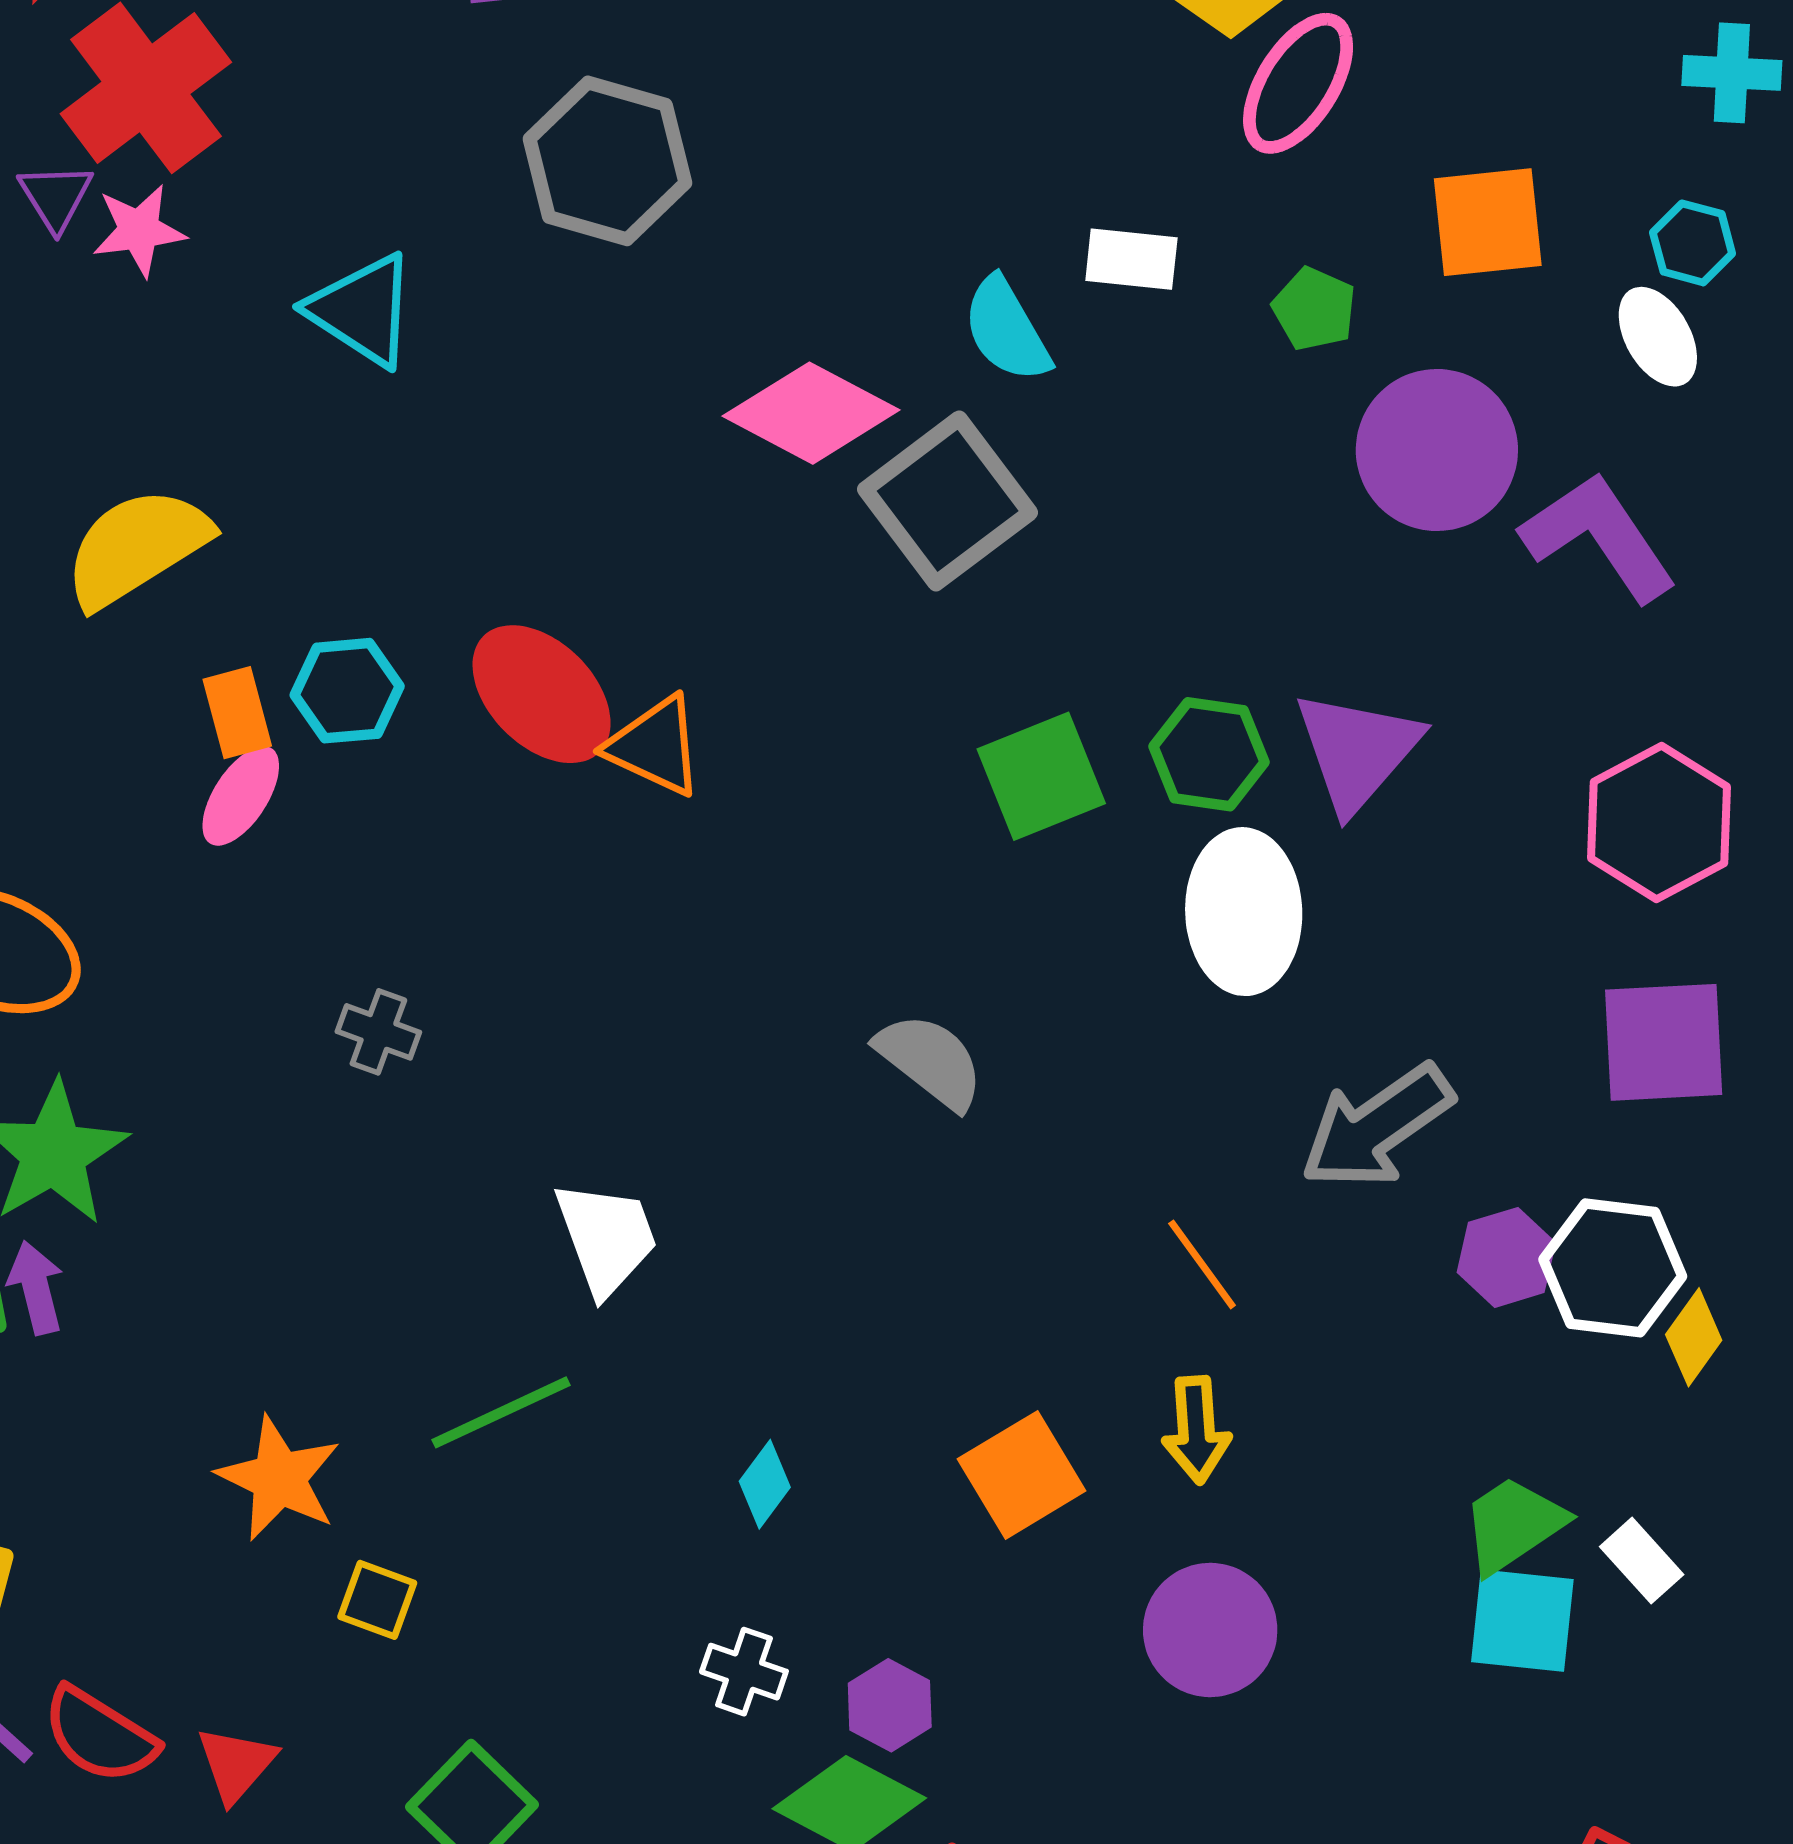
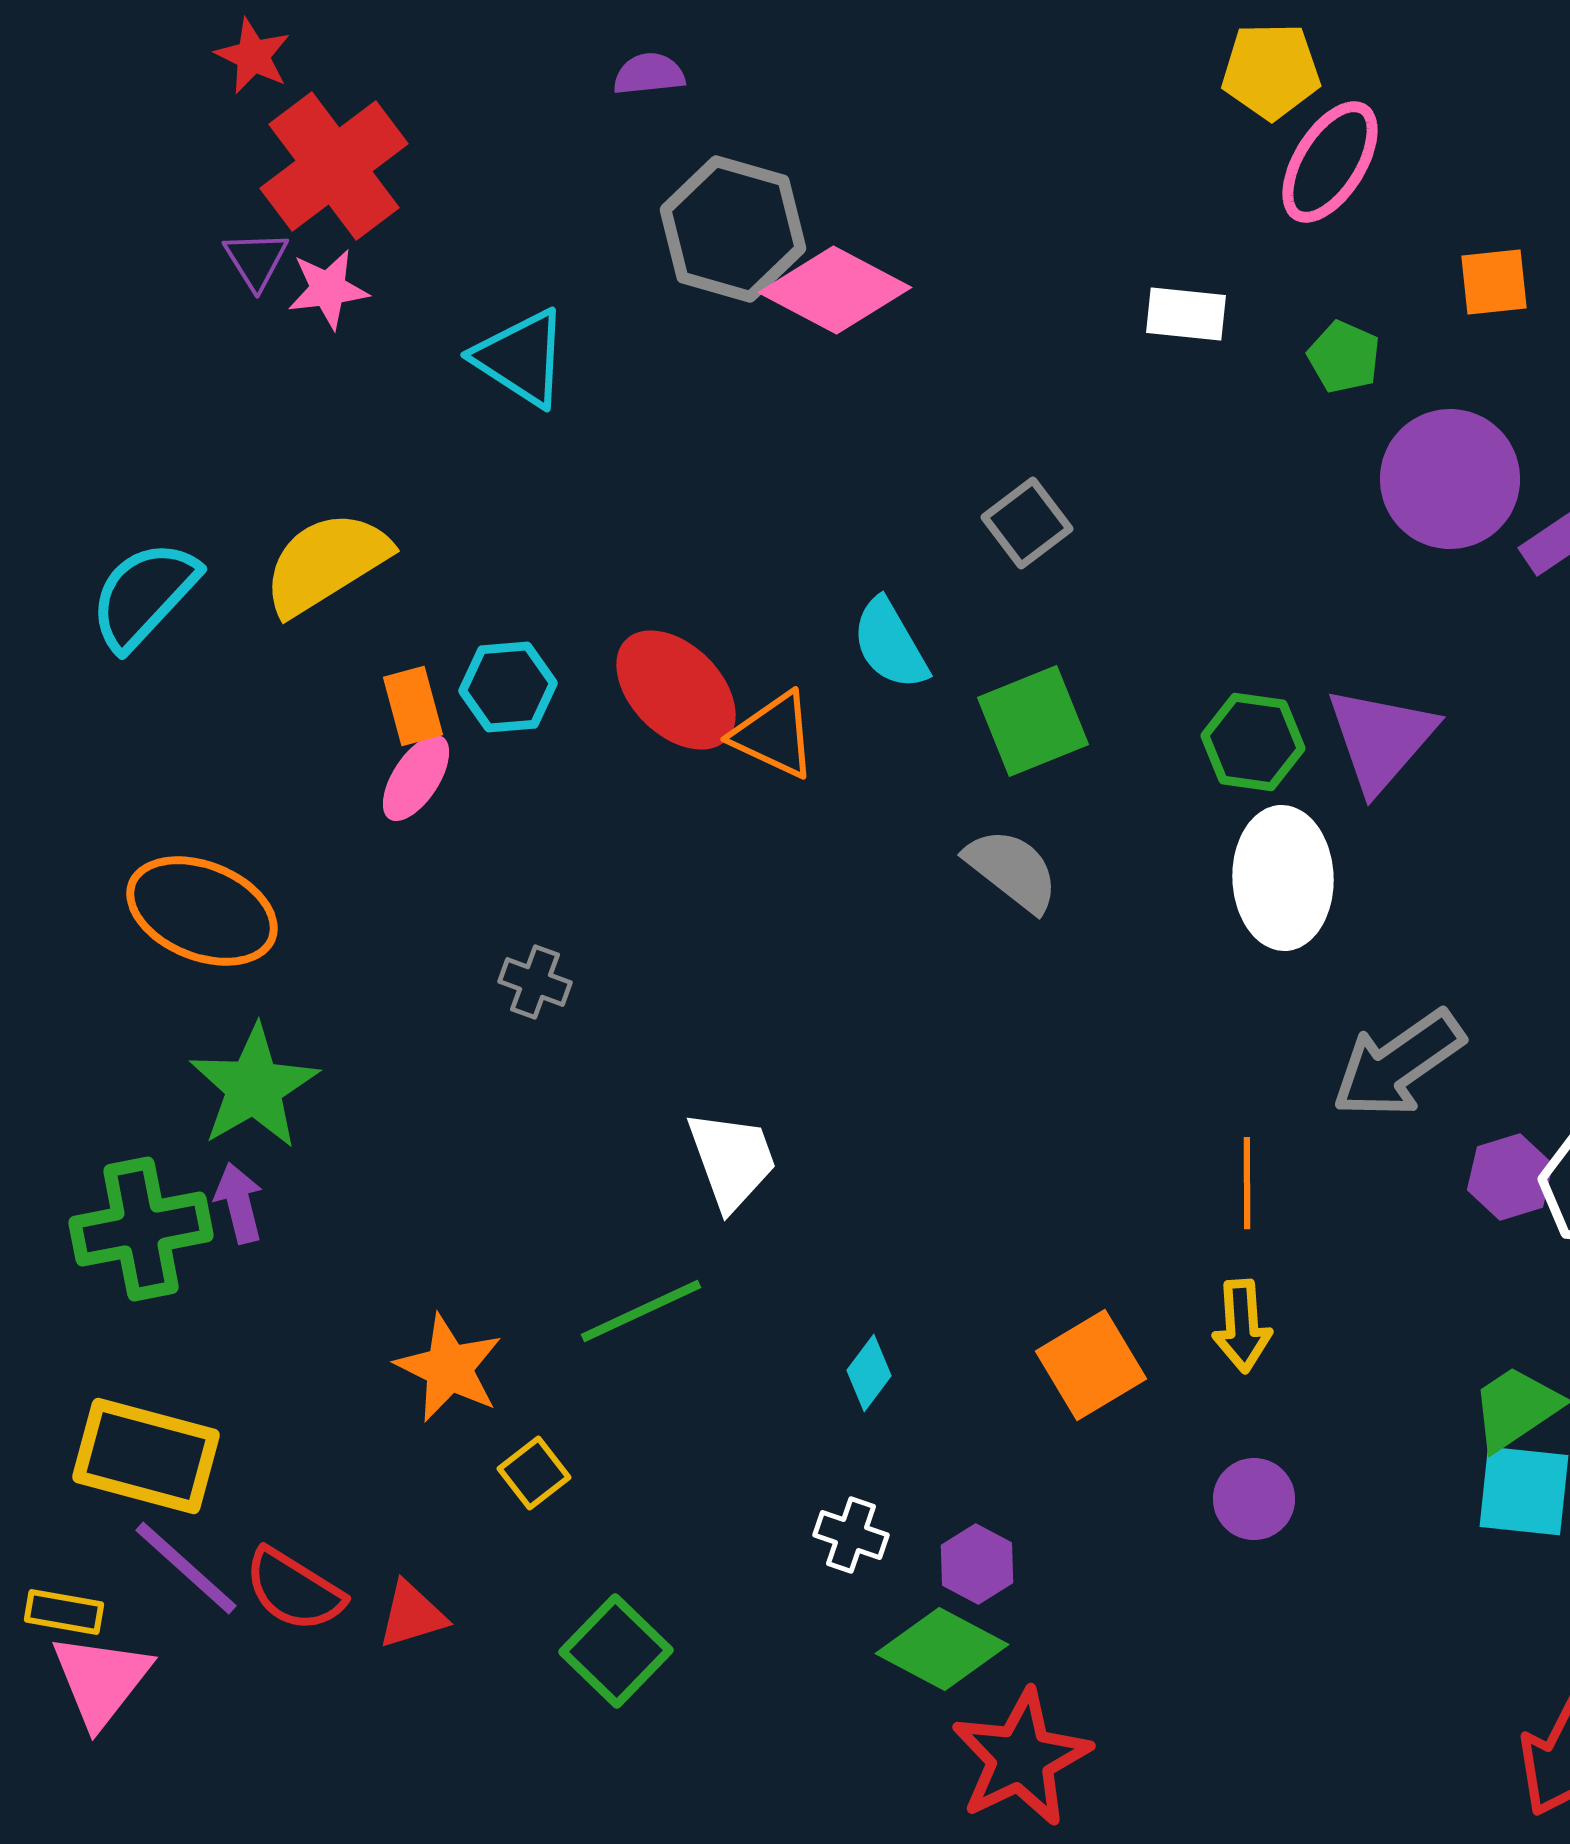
orange square: (1488, 222) -> (1494, 282), size x0.7
cyan semicircle: (1007, 330) -> (890, 644), moved
pink diamond: (811, 413) -> (835, 290), moved
gray square: (948, 501) -> (1027, 523), size x0.6
green square: (1041, 776) -> (1033, 721), moved
gray semicircle: (930, 1061) -> (1012, 870), moved
orange line: (1202, 1264) -> (1247, 1183), turned 36
yellow square: (377, 1600) -> (534, 1473), turned 32
purple circle: (1210, 1630) -> (1254, 1499), size x0.7
red triangle: (236, 1764) -> (412, 1615), turned 32

